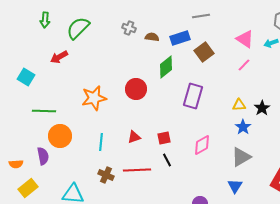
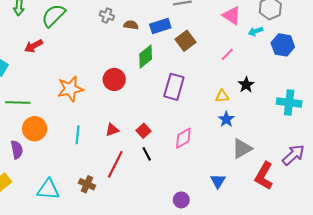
pink triangle: (245, 39) -> (232, 16), moved
black star: (262, 108) -> (246, 85), moved
red square: (164, 138) -> (144, 131), turned -32
gray triangle: (241, 157) -> (242, 149), moved
red line: (137, 170) -> (115, 164), turned -60
brown cross: (106, 175) -> (87, 184), moved

